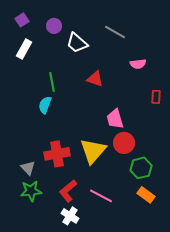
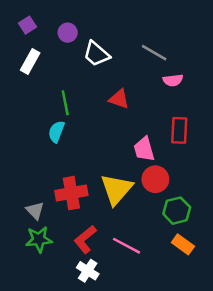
gray line: (115, 32) -> (154, 53), moved
red rectangle: (156, 97) -> (179, 130), moved, size x1.5

